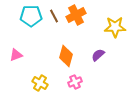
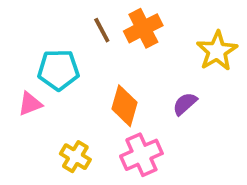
cyan pentagon: (31, 16) -> (58, 70), moved
yellow star: (115, 27) -> (217, 51), turned -30
pink cross: (75, 82) -> (141, 155), size x1.5

